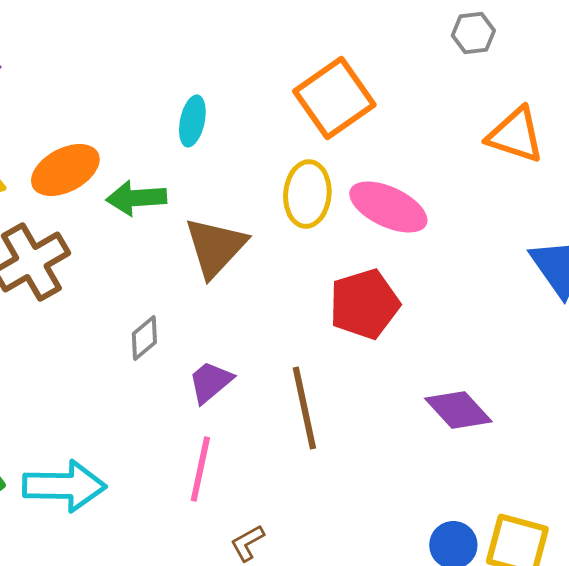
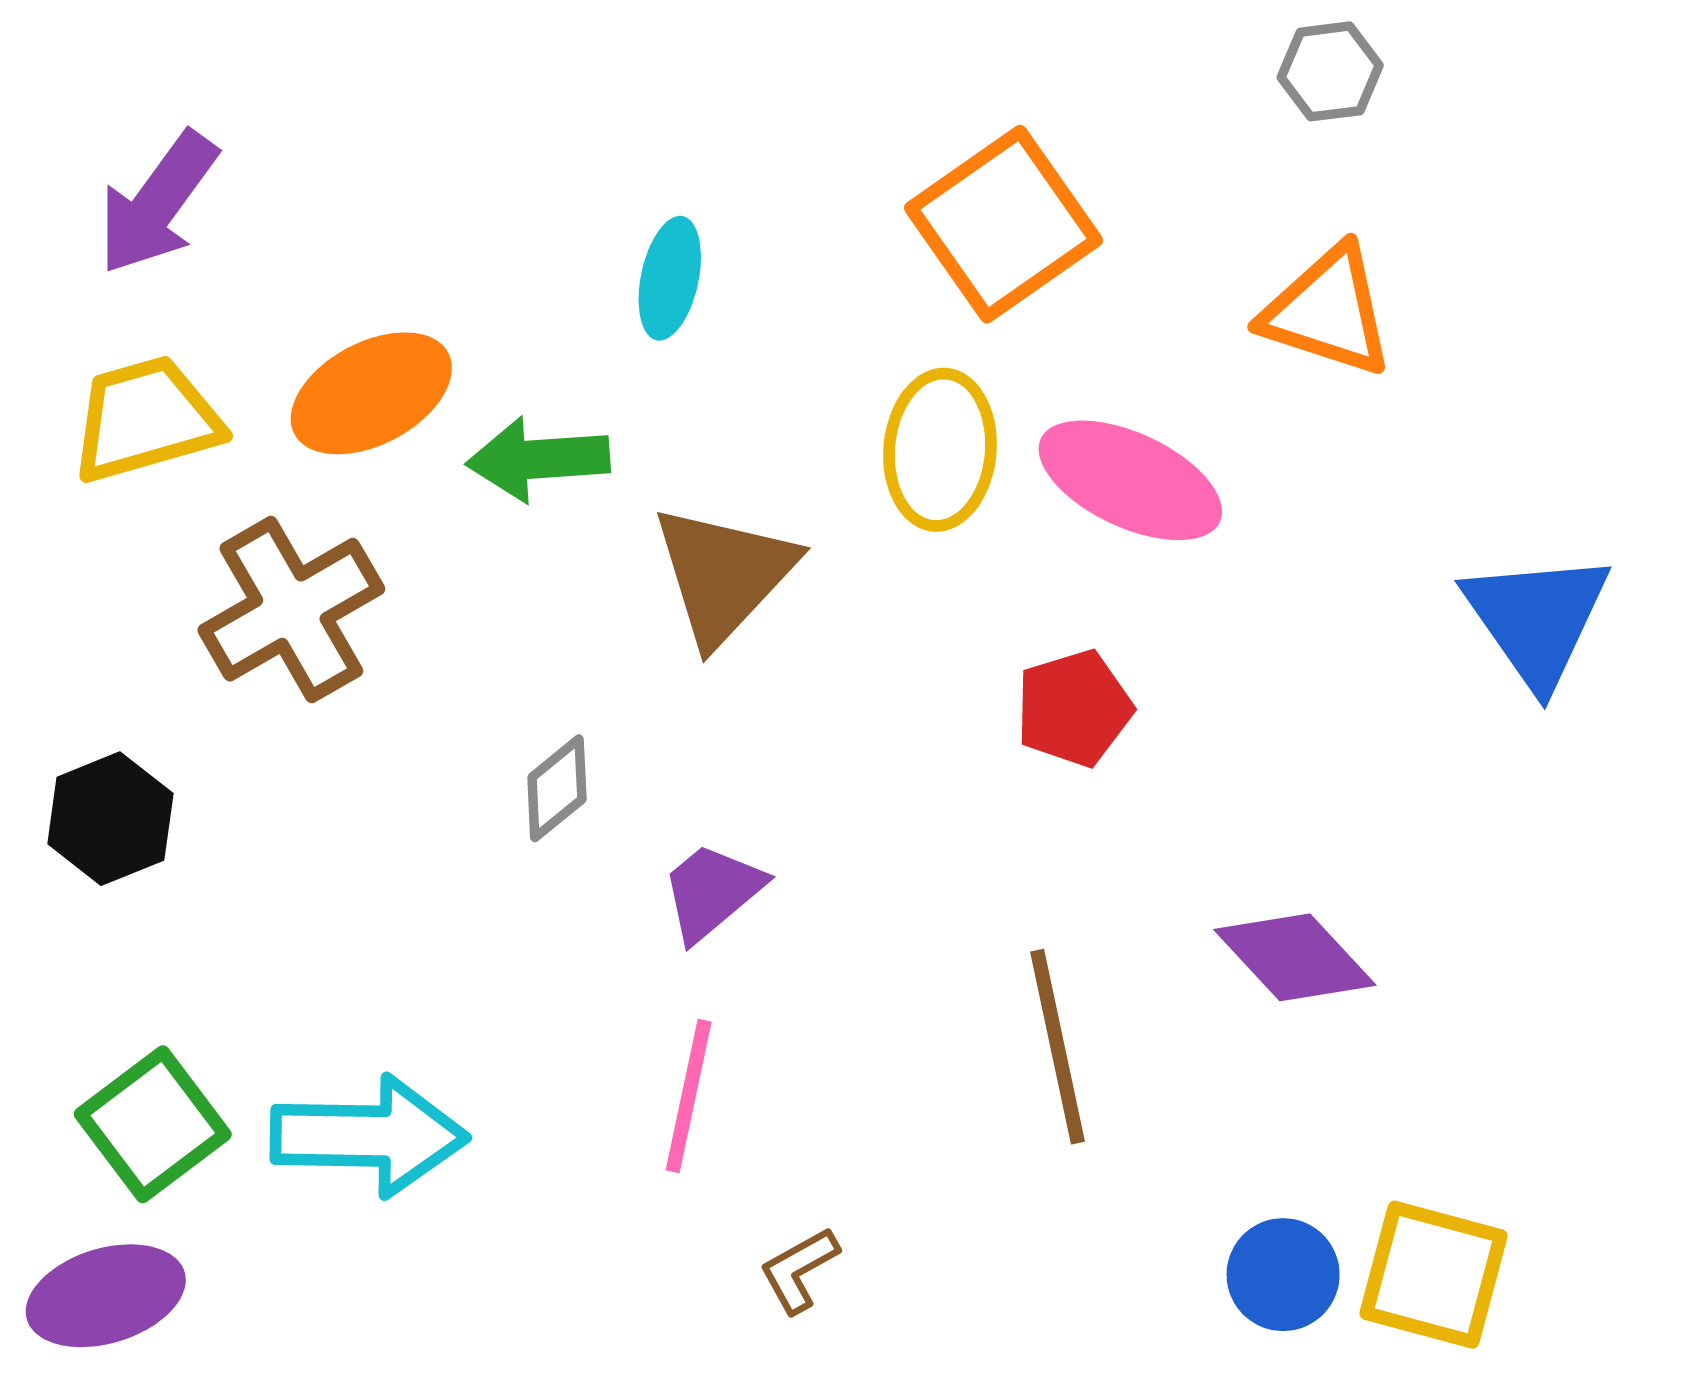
orange triangle: (515, 135) -> (1328, 311), moved
red pentagon: (364, 304) -> (1074, 708), size x0.7
brown line: (304, 408) -> (1057, 1047), moved

